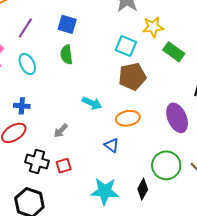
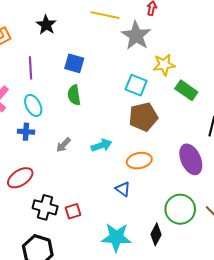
purple line: (25, 28) -> (31, 68), turned -35
cyan arrow: (92, 103) -> (102, 145), turned -42
blue cross: (22, 106) -> (26, 132), moved
gray arrow: (61, 131) -> (63, 145), moved

